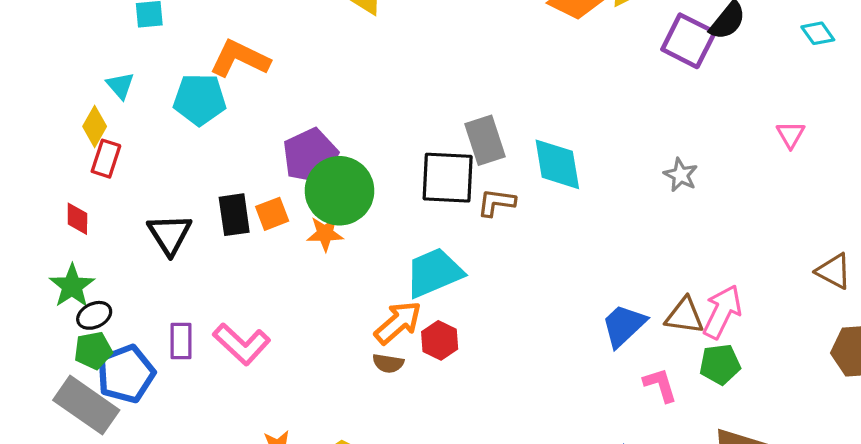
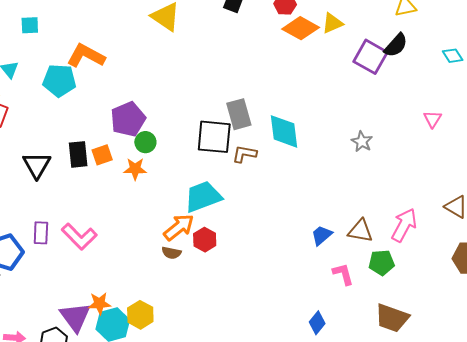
green circle: (340, 191) -> (145, 142), size x0.5
pink arrow: (722, 312) -> (404, 225), moved
blue trapezoid: (624, 325) -> (322, 235), size x0.7

